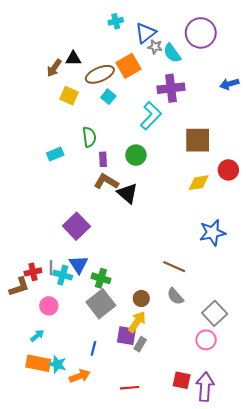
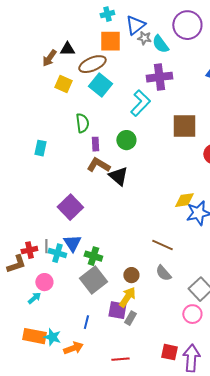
orange square: (129, 66) -> (110, 41), moved, turned 30
cyan square: (108, 97) -> (100, 85), size x1.6
cyan rectangle: (55, 154) -> (40, 148), moved, turned -56
yellow diamond: (199, 183) -> (184, 200), moved
cyan arrow: (37, 336) -> (34, 298), moved

